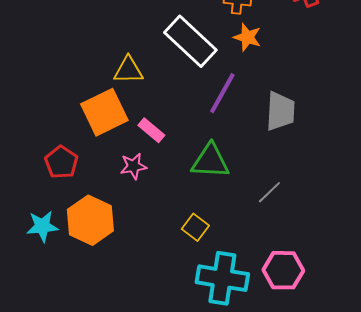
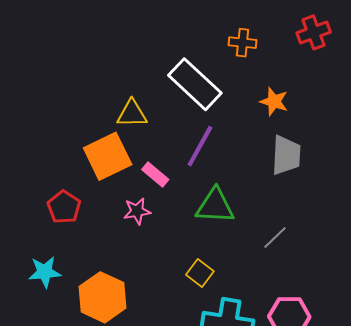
orange star: (247, 37) -> (274, 101), moved
purple line: (222, 93) -> (200, 146), moved
orange hexagon: (90, 220) -> (102, 297), moved

